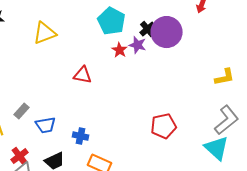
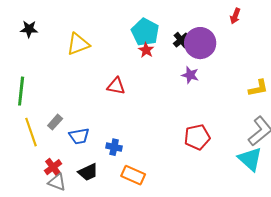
purple star: (138, 45) -> (190, 75), moved
red star: (120, 50) -> (146, 50), moved

